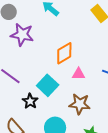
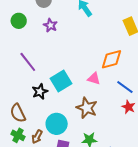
purple star: (22, 35) -> (50, 25), size x0.6
orange diamond: (64, 53) -> (111, 59), moved

